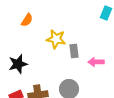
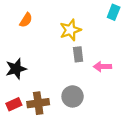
yellow star: (56, 39) -> (70, 30), moved, turned -30

